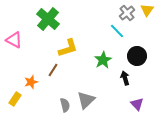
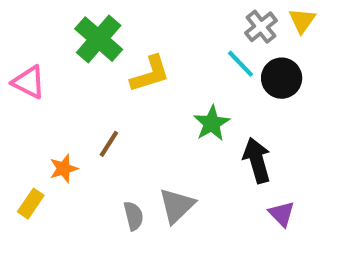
yellow L-shape: (68, 48) -> (150, 74), moved
black circle: (137, 56) -> (282, 78), moved
black arrow: (125, 78) -> (257, 160), size x1.5

